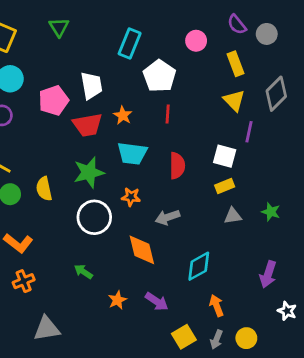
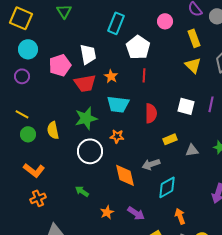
purple line: (249, 132) -> (211, 104), moved
yellow rectangle: (225, 186) -> (170, 139), moved
gray arrow: (168, 217) -> (151, 164), moved

